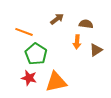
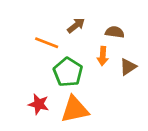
orange line: (24, 32) -> (47, 43), moved
green pentagon: (36, 54) -> (68, 72), moved

